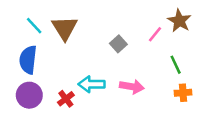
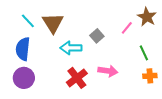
cyan arrow: (92, 84) -> (71, 48), moved
red cross: (66, 99) -> (77, 78), moved, size x1.5

